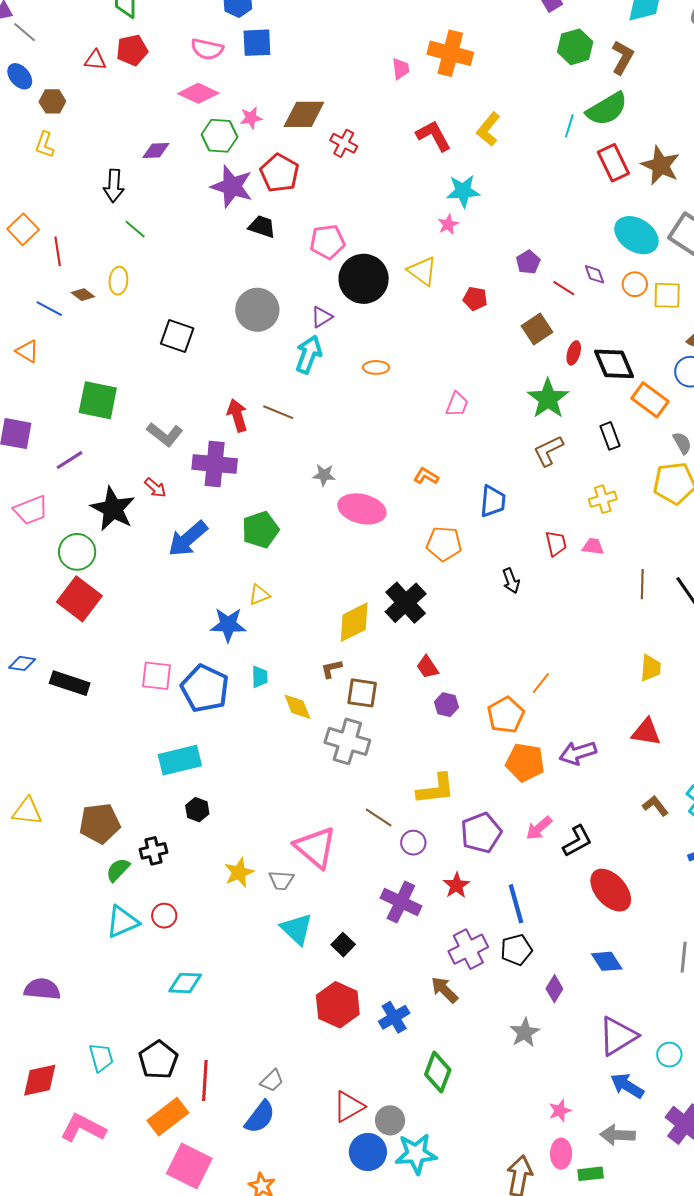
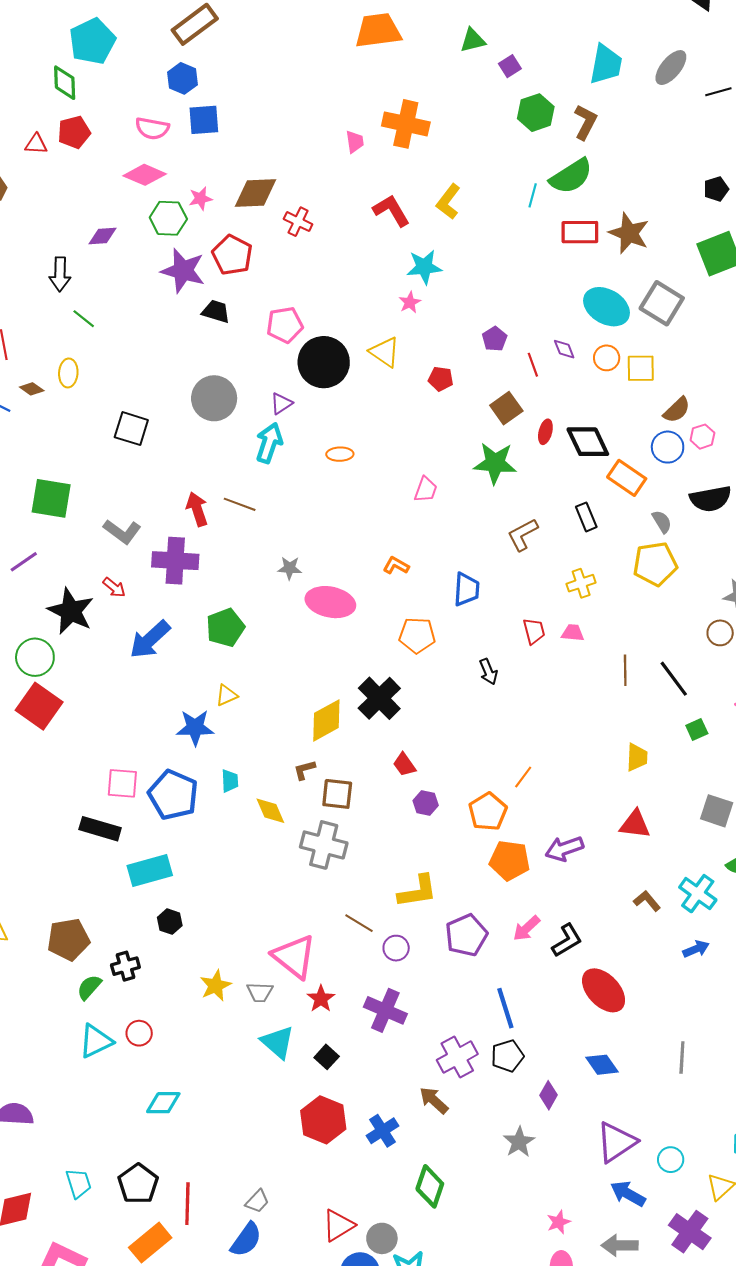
red rectangle: (613, 163) -> (580, 232), turned -63
red line: (564, 288) -> (533, 365), turned 40
green star: (548, 399) -> (495, 463), moved, turned -30
black rectangle: (70, 683) -> (100, 829), moved
red star: (457, 885) -> (321, 999), moved

